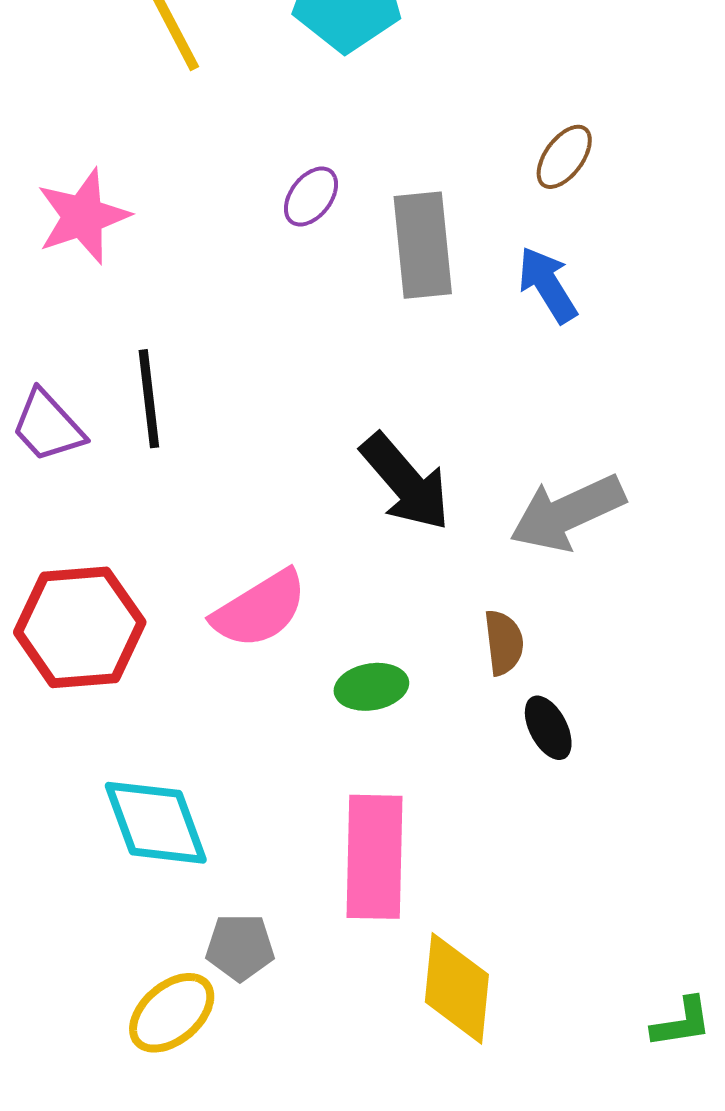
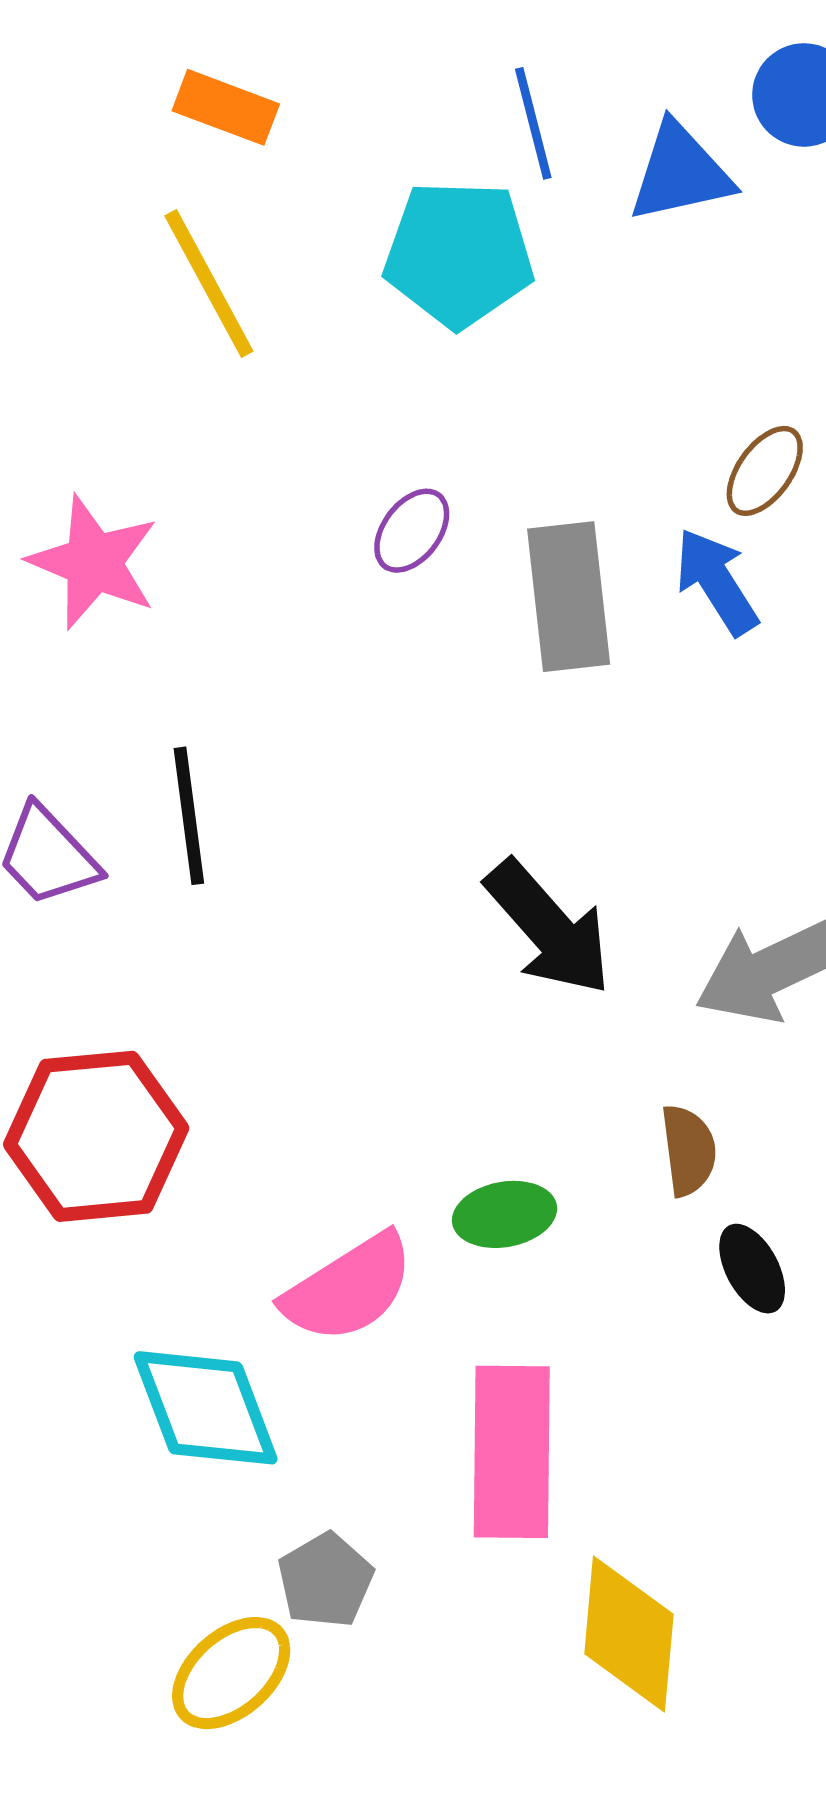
pink star: (83, 216) -> (94, 562), turned -30
blue arrow: (548, 285) -> (717, 582), moved
pink semicircle: (260, 609) -> (349, 1288), moved
gray pentagon: (240, 947) -> (326, 1580), turned -30

